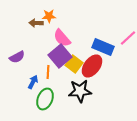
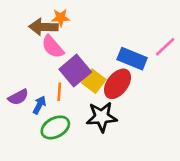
brown arrow: (36, 23) -> (43, 27), size x1.5
pink semicircle: (62, 38) -> (53, 47), moved
purple semicircle: (17, 57) -> (18, 97), moved
green ellipse: (45, 99) -> (55, 127), turned 40

